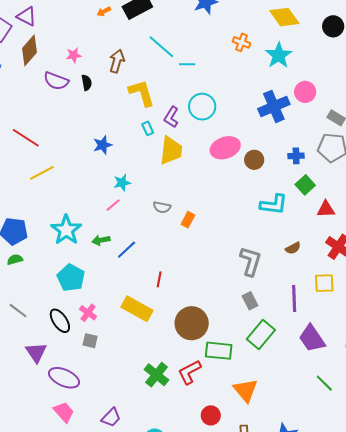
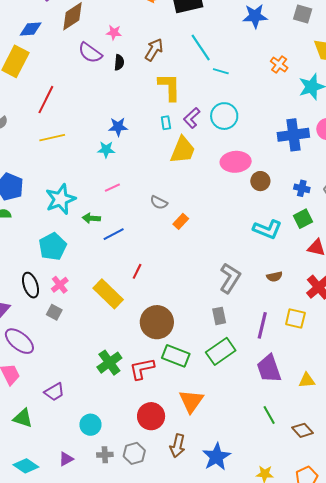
red line: (26, 138) -> (46, 100), turned 68
cyan star: (122, 183) -> (106, 149), moved
red circle: (211, 415) -> (151, 416), size x1.4

